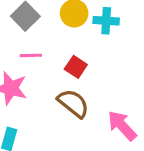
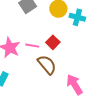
pink line: (31, 55) -> (32, 46), moved

